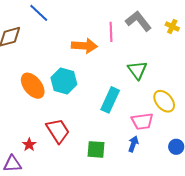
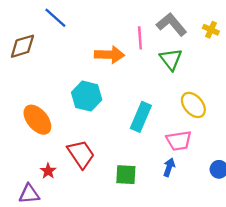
green triangle: (137, 70) -> (171, 59), moved
orange ellipse: (33, 86) -> (37, 120), moved
yellow ellipse: (164, 101) -> (193, 105), moved

